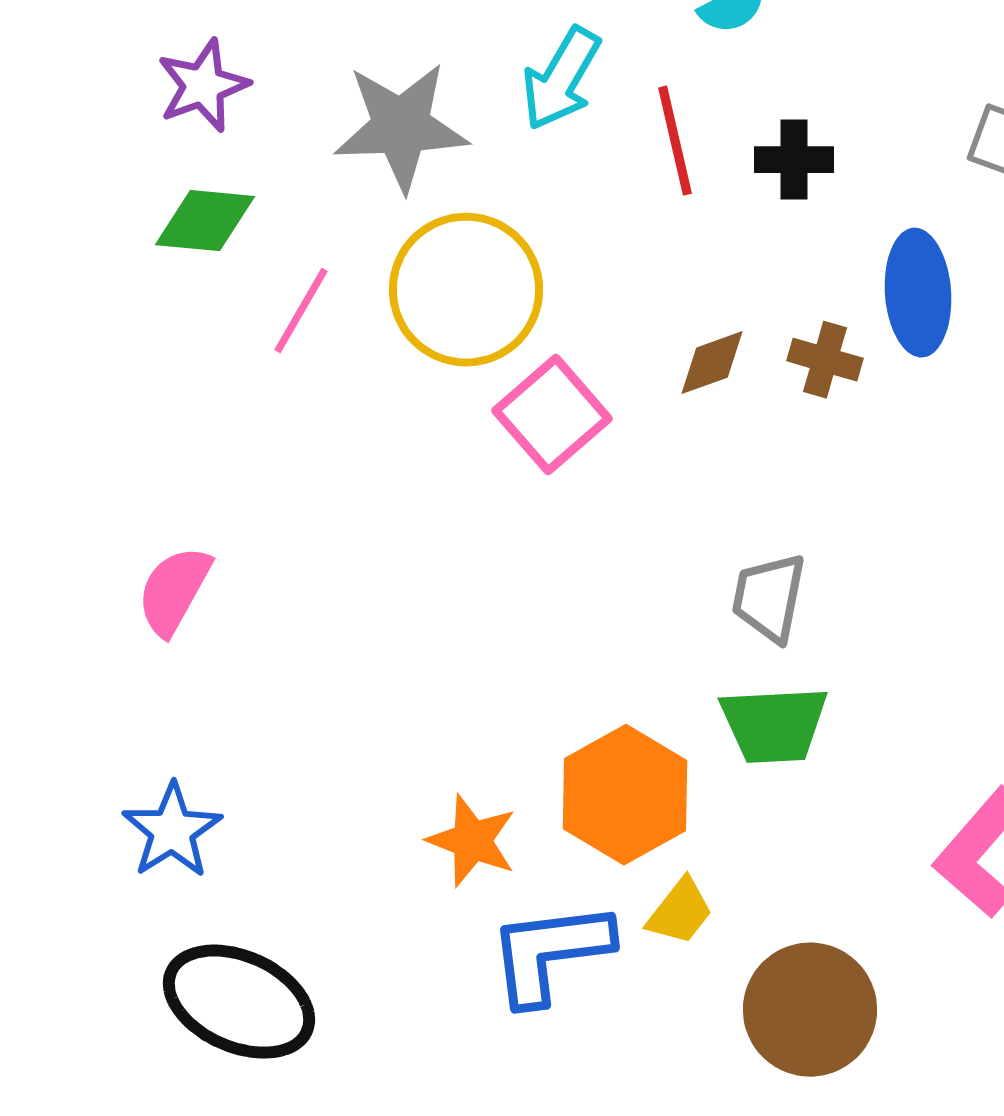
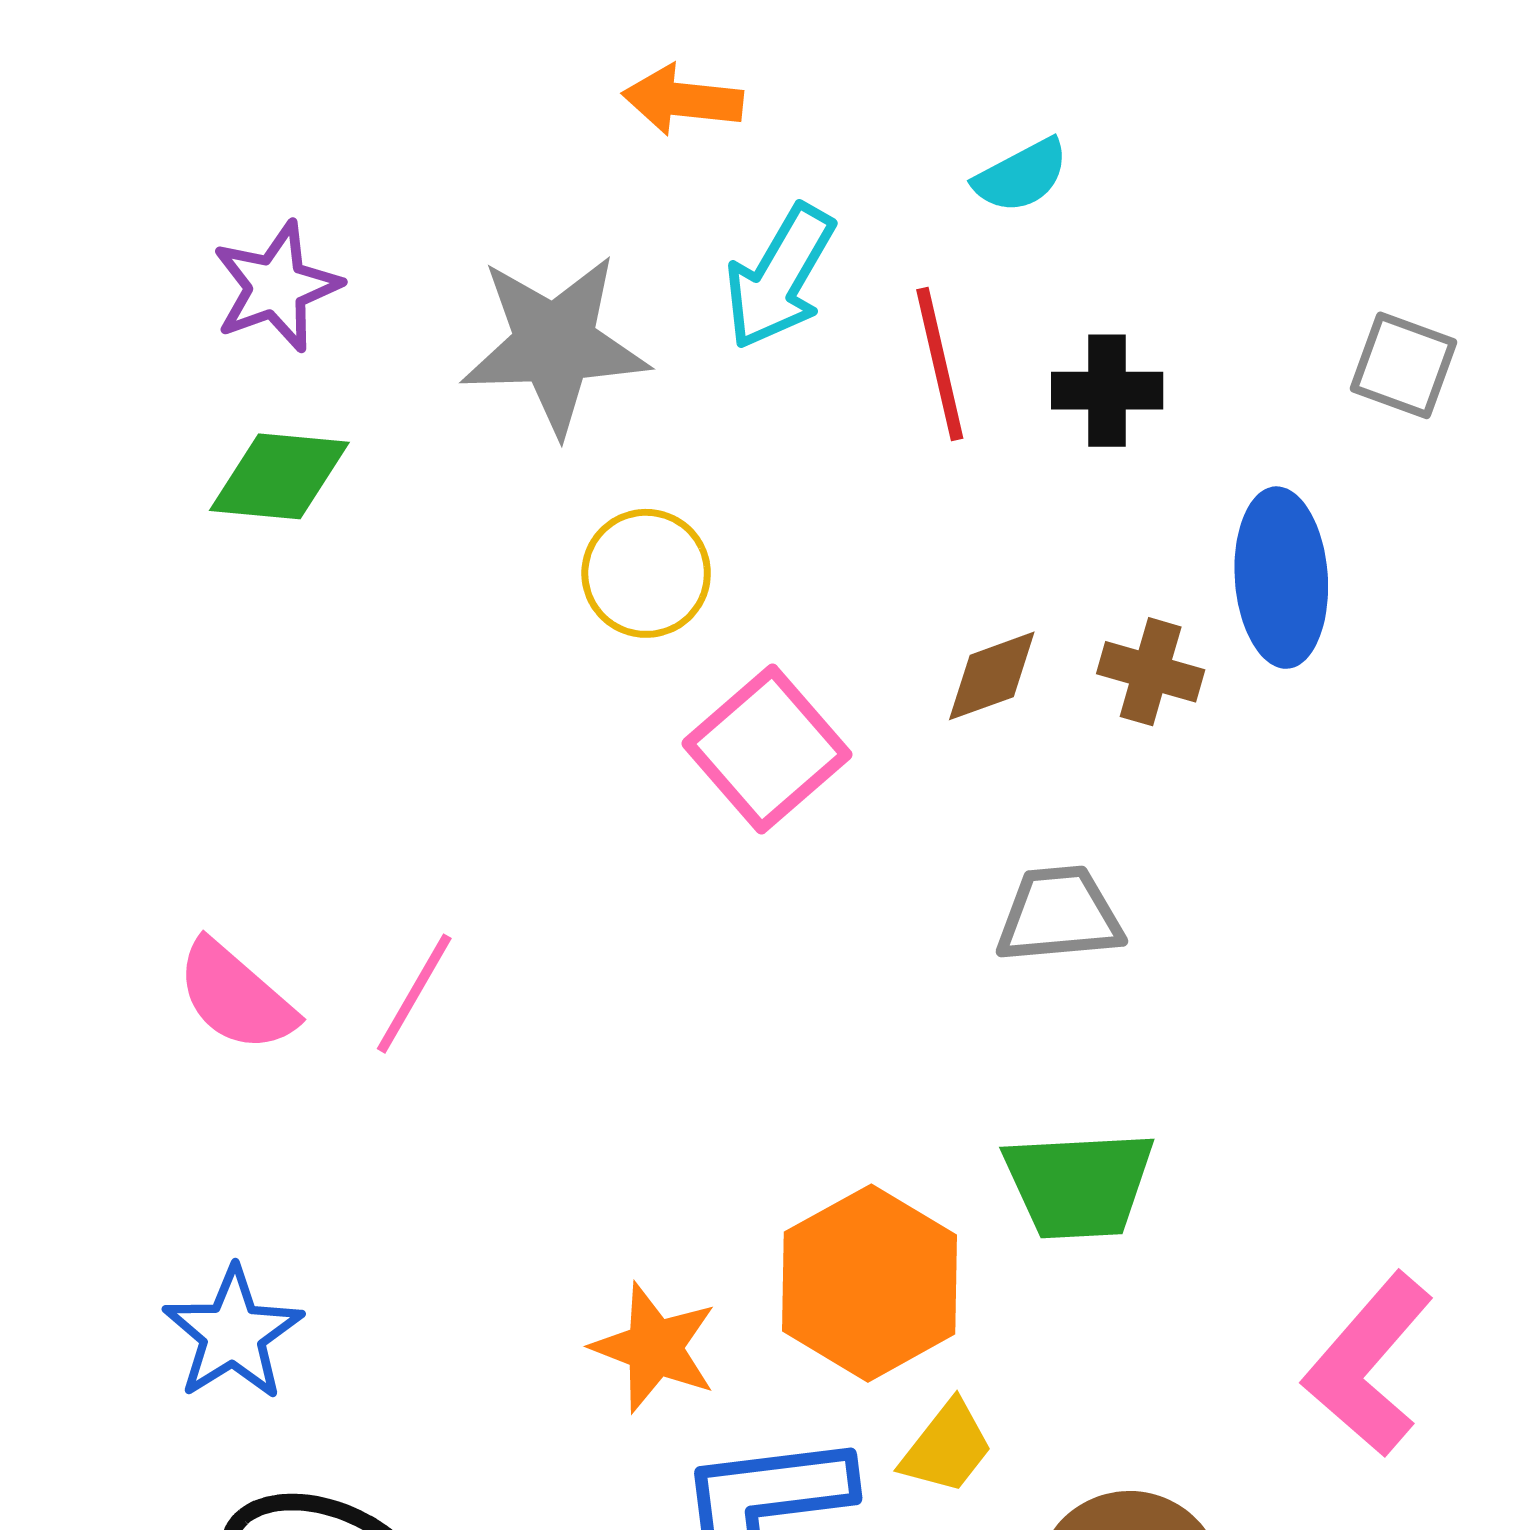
yellow circle: (466, 290) -> (646, 573), size x0.6
pink line: (301, 311) -> (414, 994), moved
pink semicircle: (174, 591) -> (236, 996), turned -78
gray trapezoid: (769, 598) -> (1059, 915), moved, turned 74

